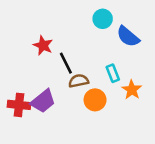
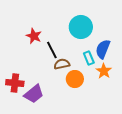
cyan circle: (103, 19) -> (81, 27), moved, size x1.5
blue semicircle: (128, 37) -> (103, 49), moved, turned 72
purple trapezoid: (43, 101) -> (34, 94), moved

